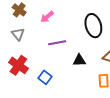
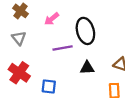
black ellipse: (93, 26) -> (85, 31), moved
blue square: (45, 77) -> (49, 86), turned -32

